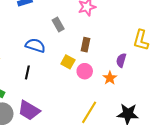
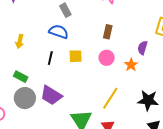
gray rectangle: (58, 24) -> (65, 10), moved
yellow square: (68, 62) -> (76, 56), moved, turned -32

